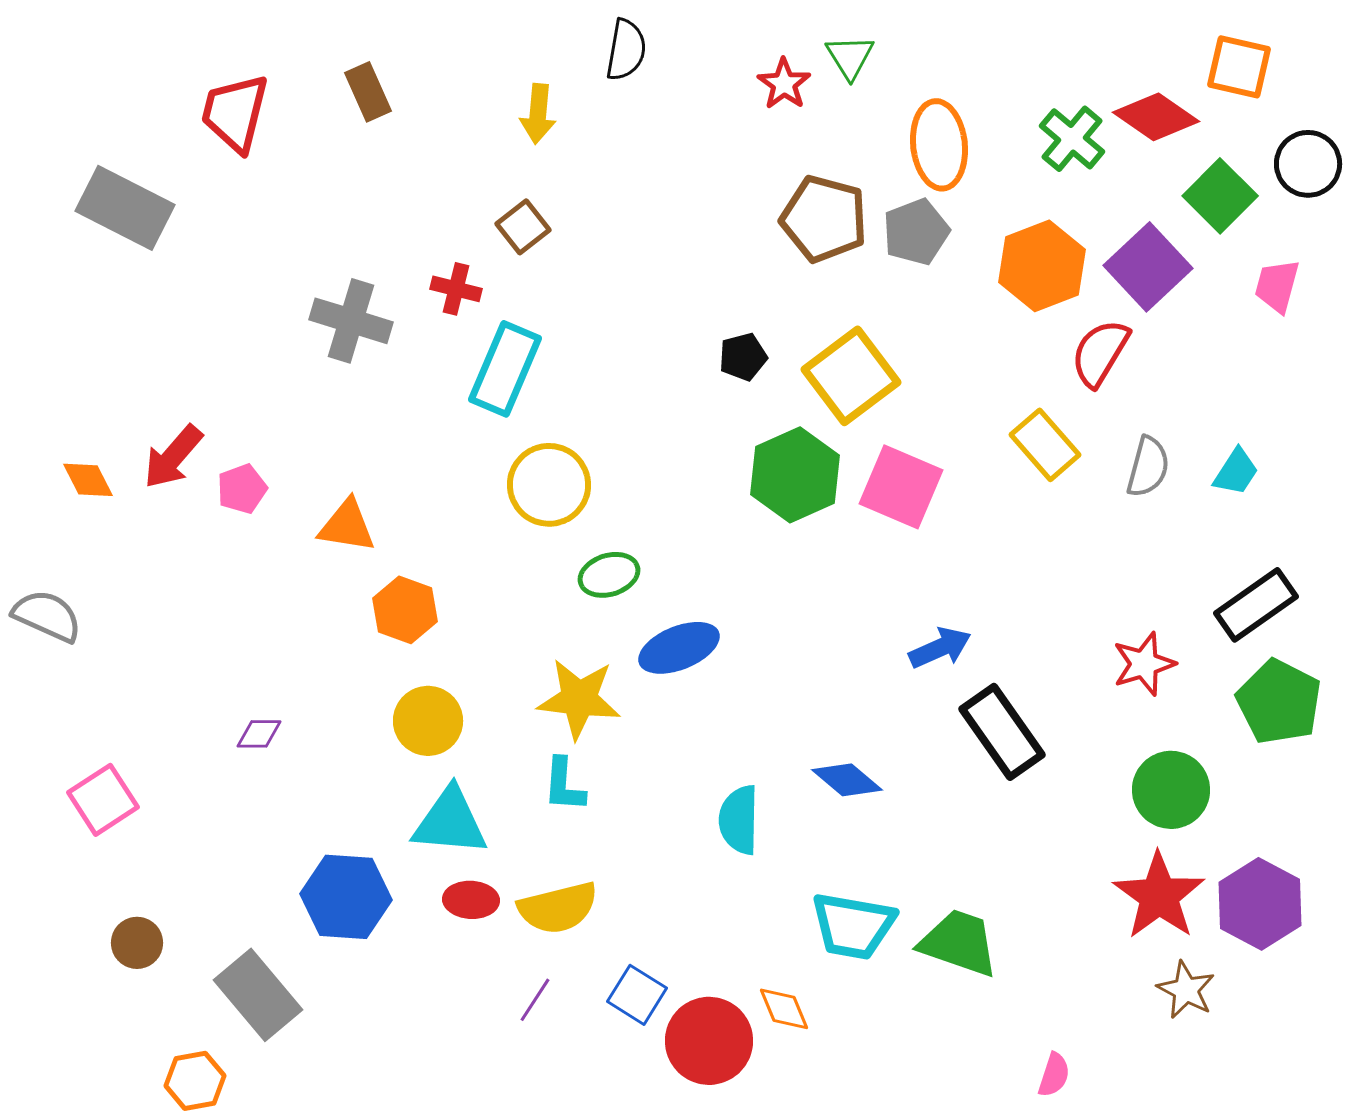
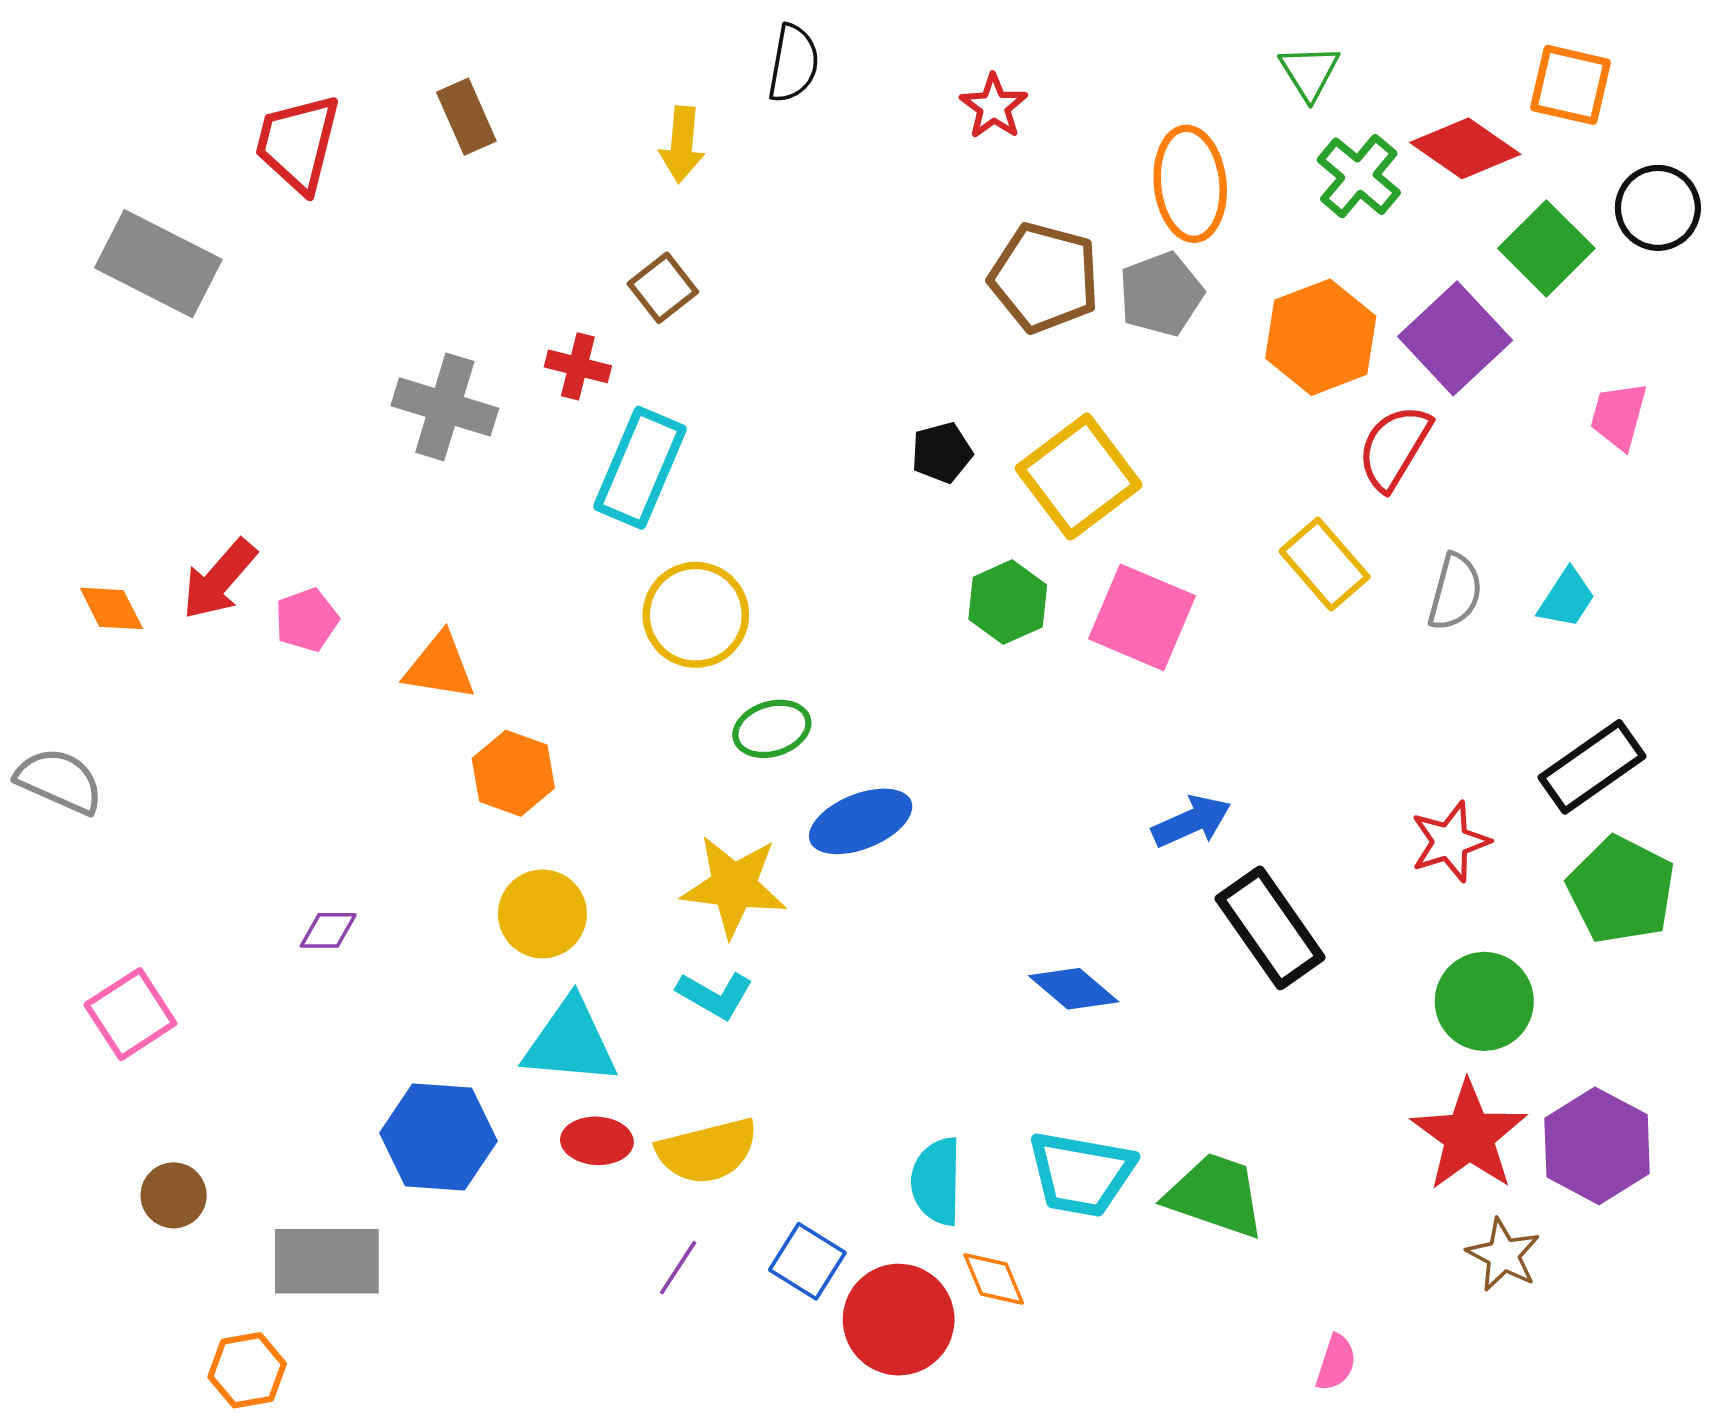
green triangle: (850, 57) -> (1309, 72), moved
pink trapezoid: (1277, 286) -> (1619, 416), moved
green hexagon: (795, 475) -> (1008, 602), size x0.7
cyan L-shape: (564, 785) -> (715, 995), turned -64
cyan semicircle: (739, 820) -> (937, 1181), moved
gray rectangle: (258, 995) -> (327, 1261), turned -50

